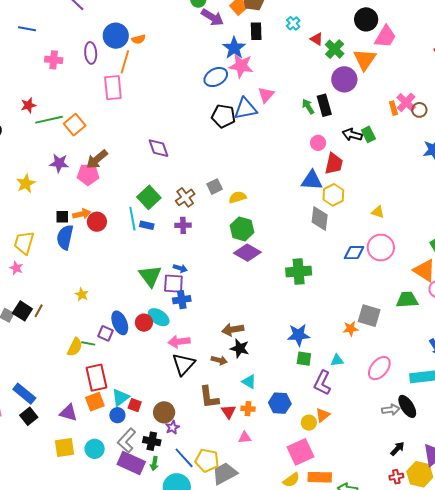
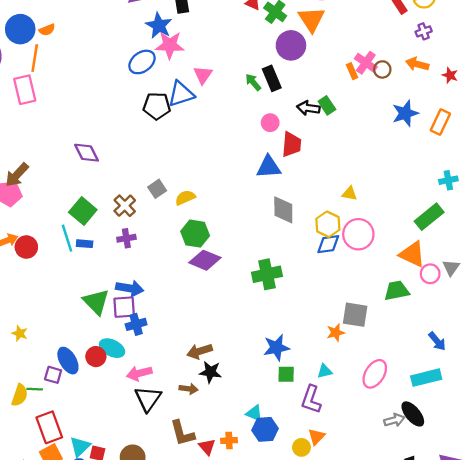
yellow hexagon: (333, 195) -> (328, 224), moved
blue arrow: (180, 268) -> (130, 288), size x1.6
cyan triangle: (249, 382) -> (254, 413), moved

